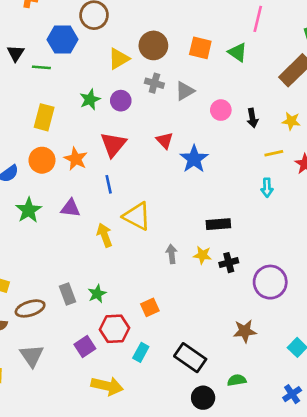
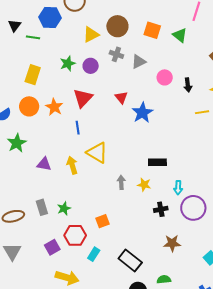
cyan arrow: (267, 188) -> (178, 188), moved
purple triangle: (70, 208) -> (44, 164), moved
black cross: (229, 263) -> (161, 209), moved

